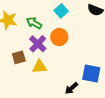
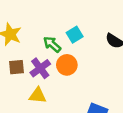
green arrow: (34, 23) -> (52, 44), moved
brown square: (19, 57) -> (17, 67), moved

